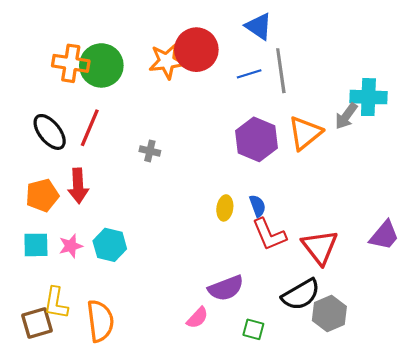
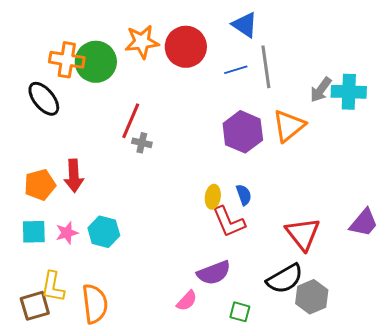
orange star: (167, 61) -> (142, 42), moved
gray arrow: (346, 116) -> (321, 90), moved
red line: (90, 128) -> (131, 121), moved
black ellipse: (50, 132) -> (44, 99), moved
red L-shape: (269, 234) -> (229, 222), moved

